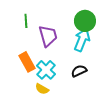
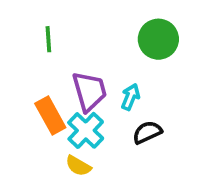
purple trapezoid: (48, 36) -> (89, 91), moved
cyan arrow: (82, 40) -> (130, 97), moved, size x0.6

